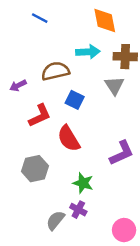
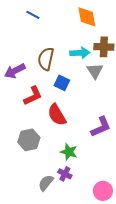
cyan arrow: (88, 52) -> (80, 53), moved
brown semicircle: (55, 71) -> (46, 59), turned -65
purple arrow: (18, 86) -> (15, 71), size x1.5

